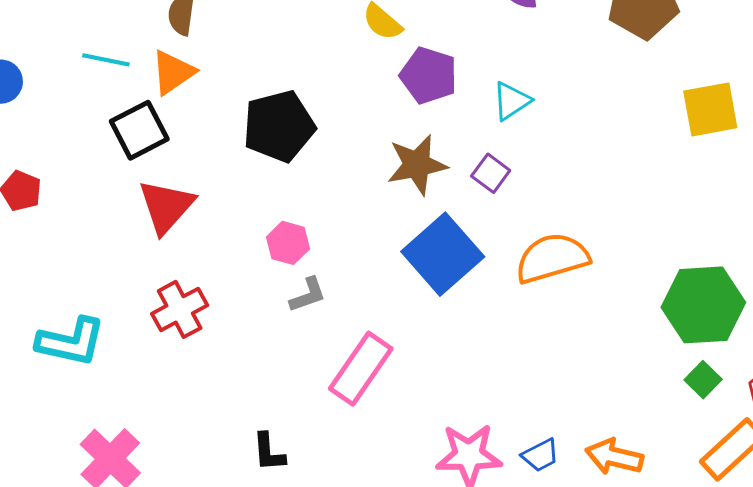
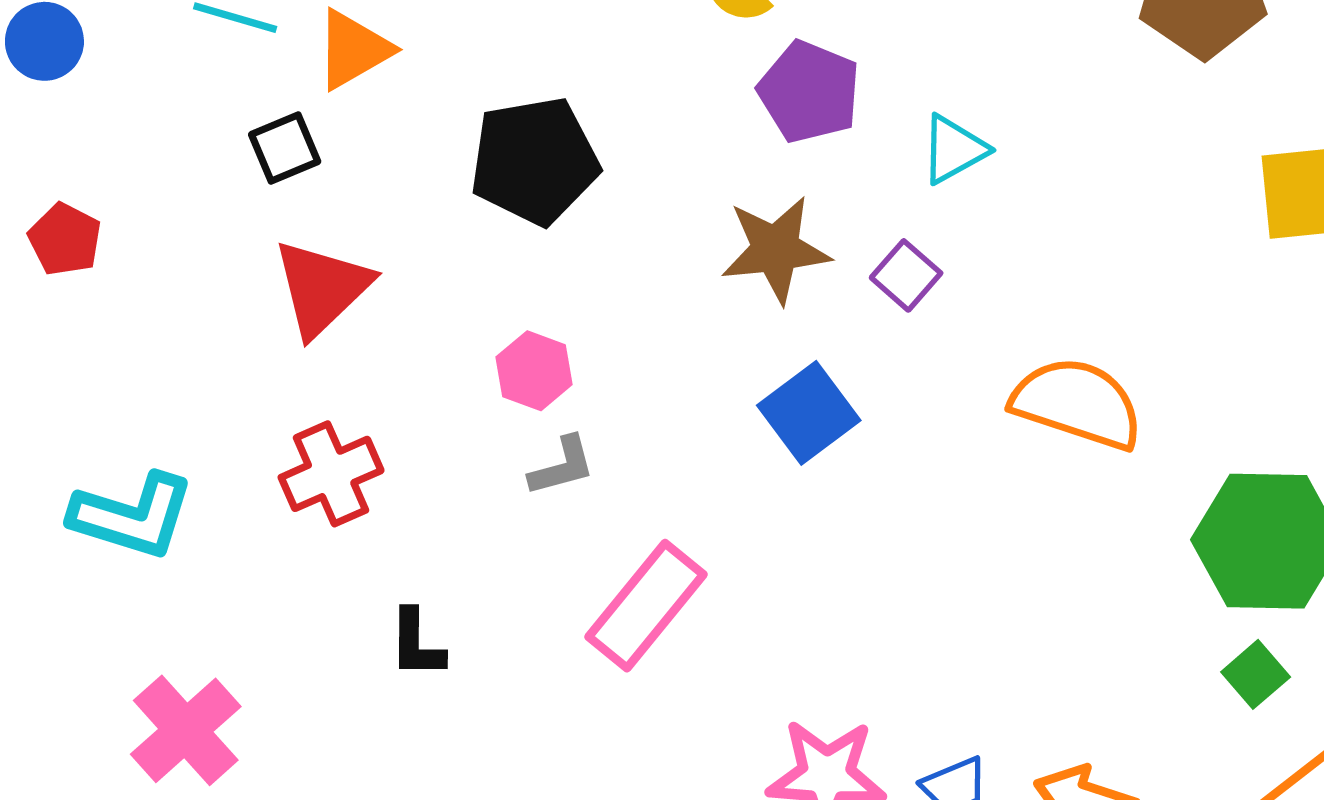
black square: (139, 130) -> (285, 148), size x0.7
blue square: (443, 254) -> (809, 413), size x0.7
orange semicircle: (552, 258) -> (1077, 403), moved, turned 30
black L-shape: (269, 452) -> (416, 644), moved

